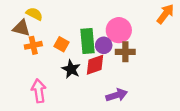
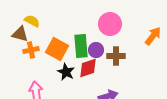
orange arrow: (165, 14) -> (153, 36), moved
pink circle: (119, 30) -> (110, 24), moved
orange square: (61, 44) -> (57, 49), size x1.6

